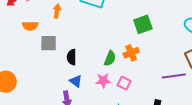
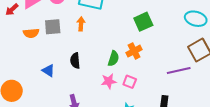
orange arrow: (57, 11) -> (81, 24), moved
gray square: (49, 43) -> (53, 27), moved
blue triangle: (76, 81) -> (48, 71), moved

